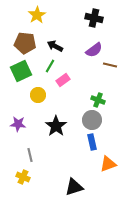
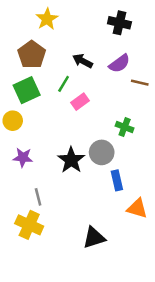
brown pentagon: (25, 43) -> (32, 55), turned 30
black arrow: (55, 46) -> (83, 61), moved
yellow circle: (38, 95) -> (13, 121), moved
gray circle: (92, 120) -> (102, 152), moved
orange triangle: (108, 164) -> (137, 208), turned 36
yellow cross: (23, 177) -> (29, 225), size x1.5

